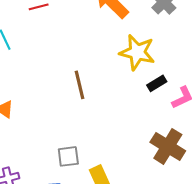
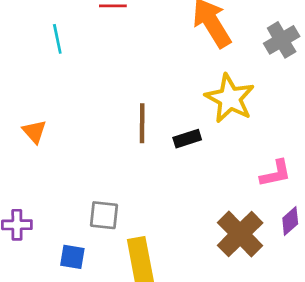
black rectangle: (157, 83) -> (187, 139), moved

